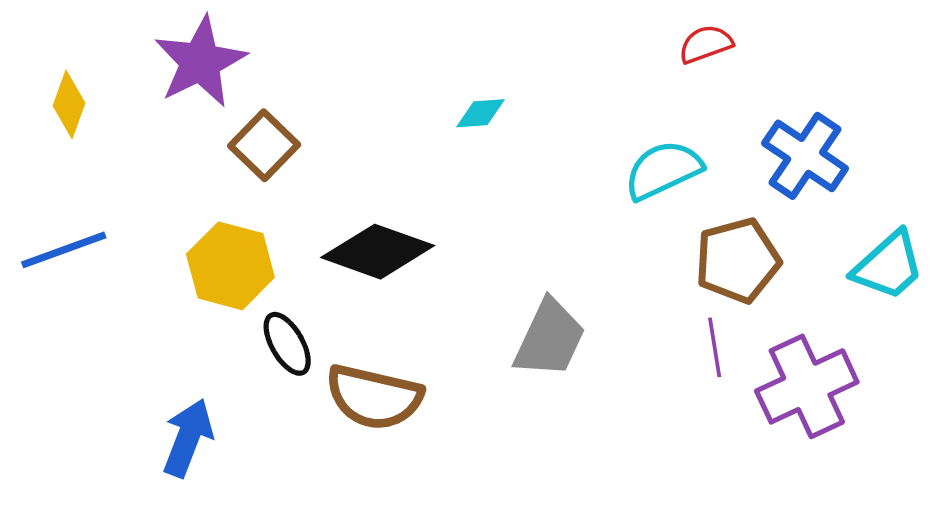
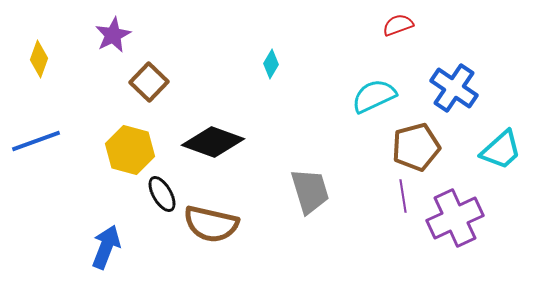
purple star: (200, 62) -> (113, 35), size x0.7
cyan diamond: (480, 113) -> (271, 64), turned -56
gray trapezoid: (550, 339) -> (310, 191), turned -42

